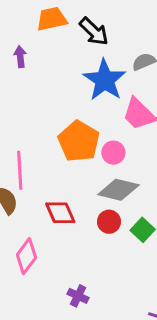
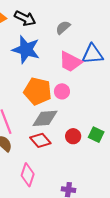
blue star: (105, 80) -> (26, 50), moved
gray diamond: (118, 190) -> (45, 118), moved

